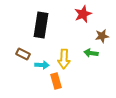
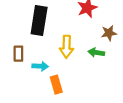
brown rectangle: (23, 54) -> (18, 54), turned 64
yellow arrow: (64, 59) -> (67, 47), moved

